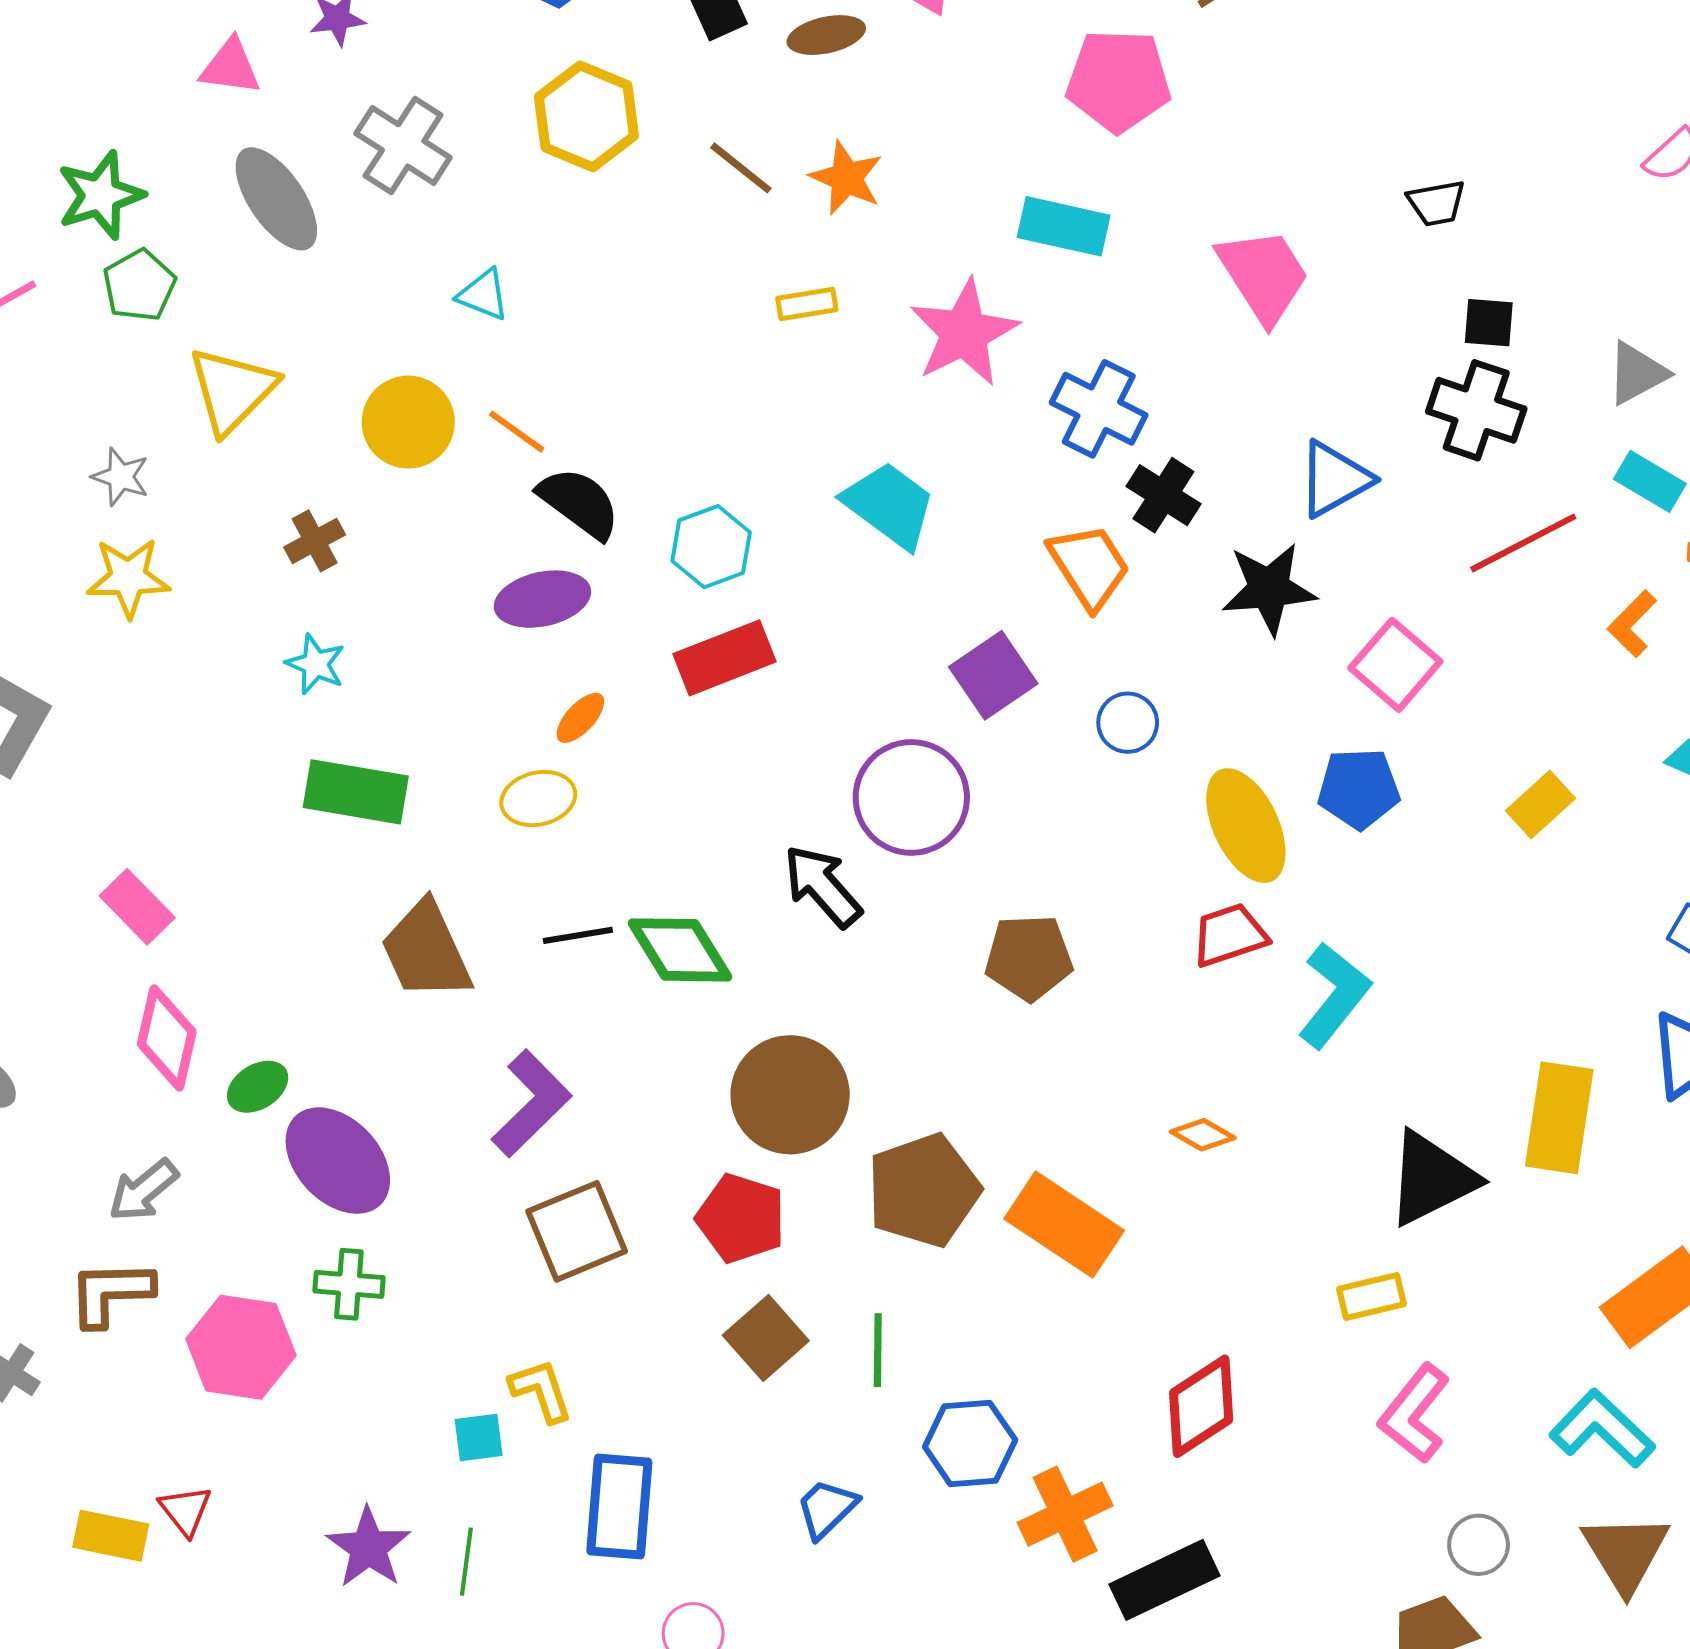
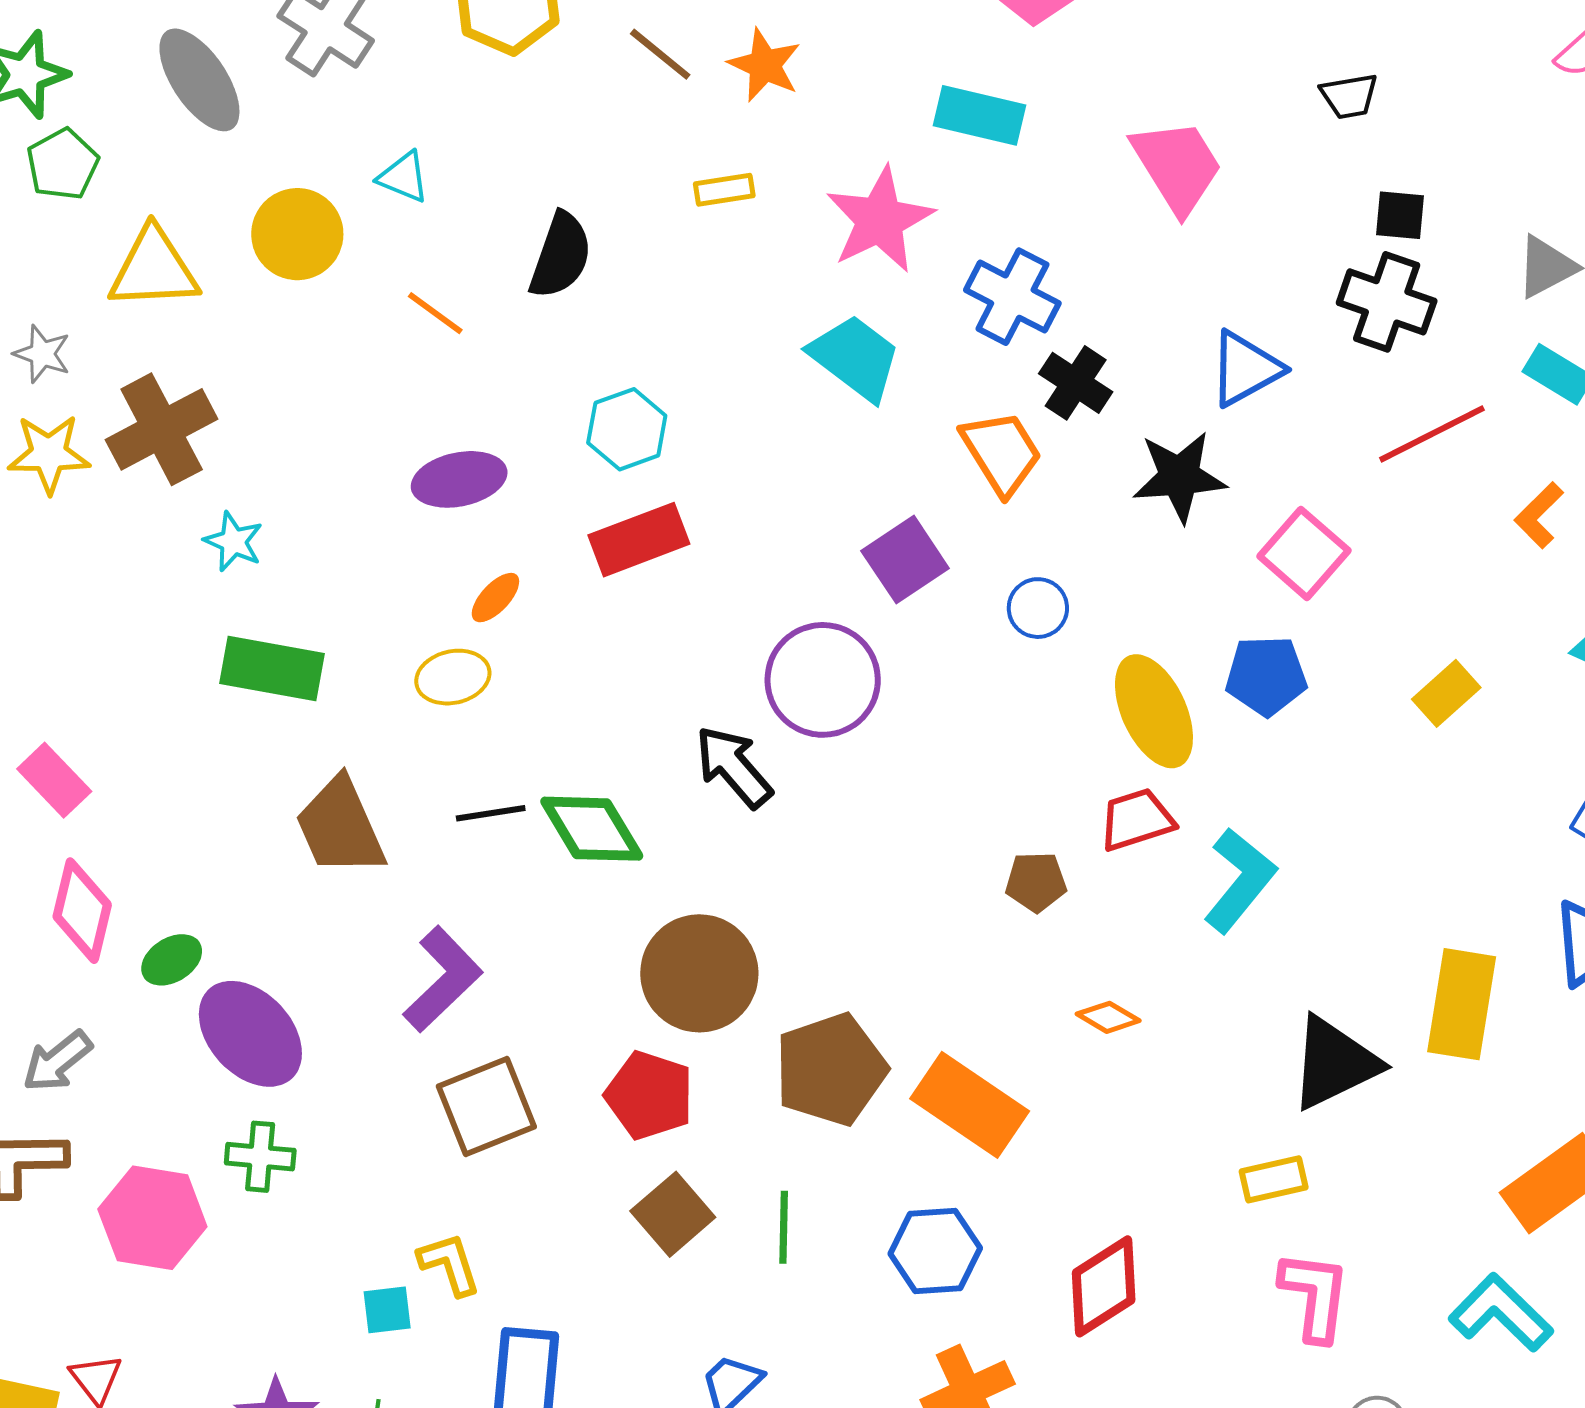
yellow triangle: (232, 390) -> (154, 269), turned 42
yellow circle: (408, 422) -> (297, 234), moved
black semicircle: (579, 503) -> (561, 256), moved, turned 72
cyan trapezoid: (890, 505) -> (855, 358), moved
brown cross: (315, 541) -> (162, 429), moved, size x1.8
brown pentagon: (1029, 958) -> (1036, 882), moved, size x0.7
pink L-shape: (1414, 1414) -> (1315, 1296), turned 148
blue hexagon: (970, 1443) -> (935, 1251), moved

